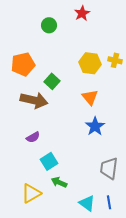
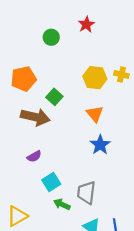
gray trapezoid: (109, 168) -> (86, 193), moved
yellow triangle: (31, 193) -> (17, 216), moved

